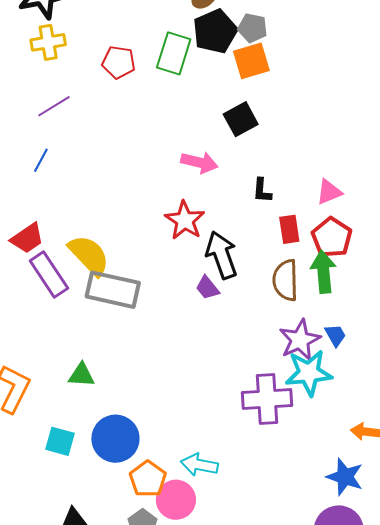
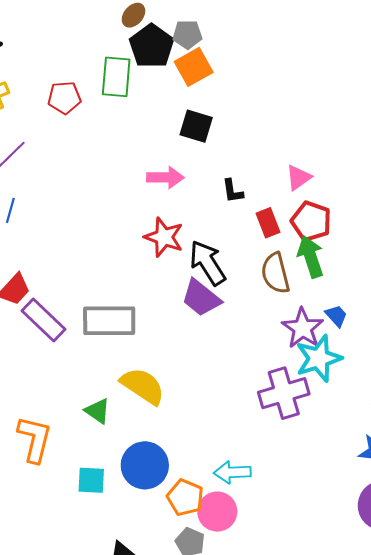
black square: (241, 119) -> (196, 126), turned -32
yellow semicircle: (89, 255) -> (143, 386), moved
purple trapezoid: (207, 288) -> (201, 298), size x1.6
green triangle: (81, 375) -> (98, 411), turned 44

